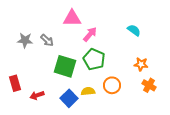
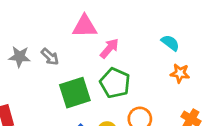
orange star: (141, 64) -> (180, 73), moved
green square: (65, 66) -> (75, 93), turned -35

